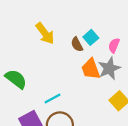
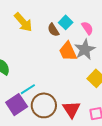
pink semicircle: (114, 45) -> (87, 28), turned 128
cyan line: (52, 99) -> (28, 89), moved

